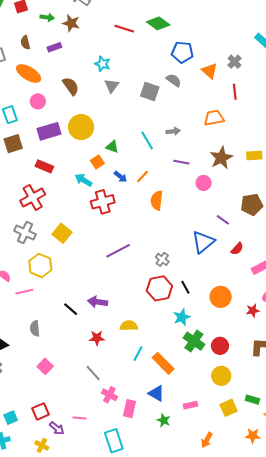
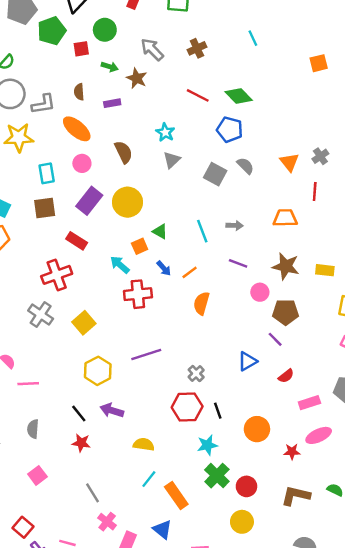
blue pentagon: (182, 52) -> (230, 129), moved
purple rectangle: (49, 131) -> (89, 201), turned -45
brown star: (221, 158) -> (286, 266), turned 30
brown pentagon: (252, 205) -> (286, 312), moved
blue triangle: (203, 242) -> (247, 361), size x0.7
yellow hexagon: (40, 265) -> (98, 371), moved
red star: (97, 338) -> (81, 443), moved
red square: (41, 411) -> (23, 527), turned -36

